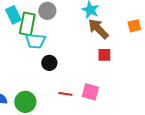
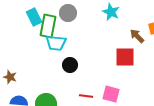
brown arrow: (98, 29) -> (137, 36), moved, size x0.7
red square: (104, 55) -> (125, 57), size x1.5

